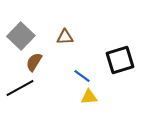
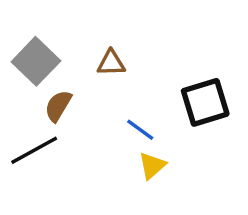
yellow triangle: (89, 97) -> (152, 166), turned -36

